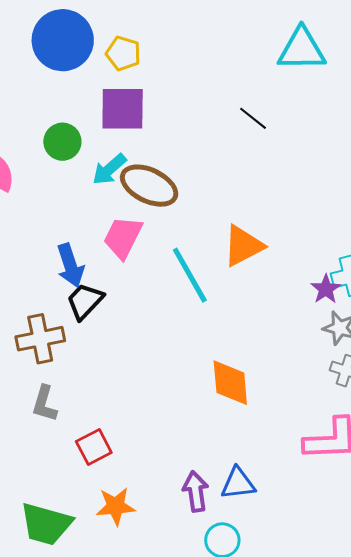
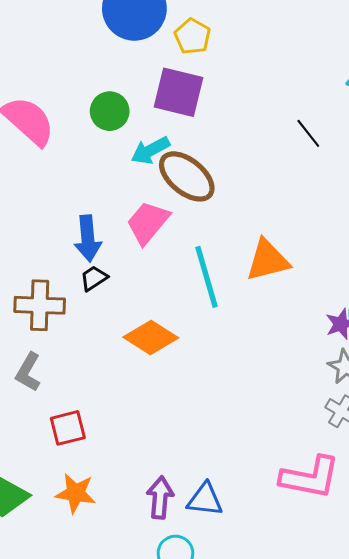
black trapezoid: (85, 301) -> (94, 278), size x0.7
orange diamond: (230, 383) -> (151, 338), moved, turned -66

